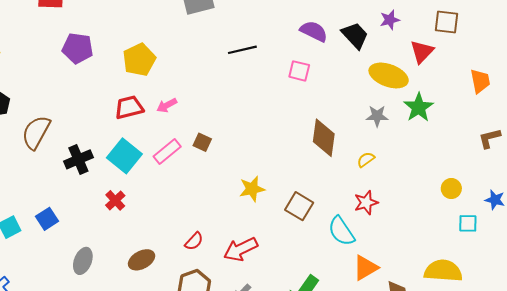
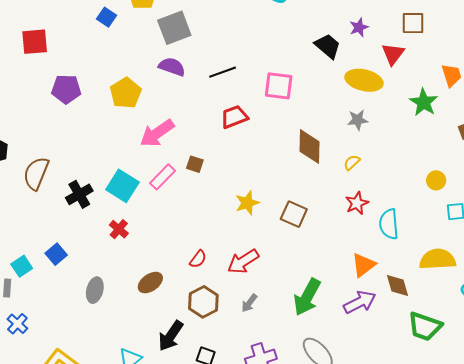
purple semicircle: (314, 31) -> (172, 67), moved
pink square: (299, 71) -> (279, 86), size x1.4
pink arrow: (167, 105) -> (157, 133), size x1.8
red trapezoid: (129, 107) -> (234, 117), moved
green star: (419, 107) -> (424, 102), moved
cyan semicircle: (341, 231) -> (389, 224), moved, turned 36

